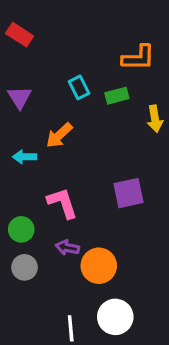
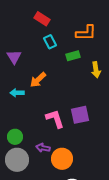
red rectangle: (20, 35) -> (42, 19), moved
cyan rectangle: (79, 87) -> (50, 42), moved
pink L-shape: (62, 203) -> (55, 119), moved
gray circle: (25, 267) -> (17, 160), size x1.5

